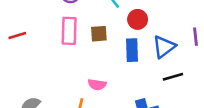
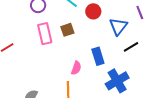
blue rectangle: (132, 50) -> (98, 56), moved
pink semicircle: (97, 85) -> (76, 68), turned -64

